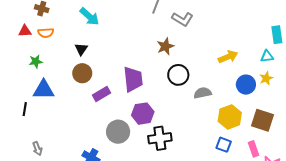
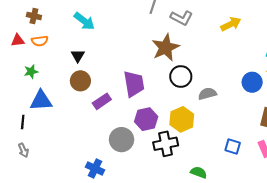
brown star: (165, 46) -> (165, 48), size x1.5
yellow arrow: (228, 57) -> (231, 24), moved
yellow hexagon: (230, 117) -> (182, 119), moved
gray arrow: (37, 149) -> (23, 150), moved

